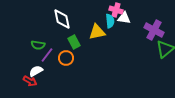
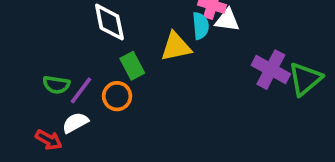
purple cross: (154, 30) -> (271, 70), moved
green semicircle: (38, 45) -> (56, 85), moved
white semicircle: (36, 71) -> (75, 123), moved

